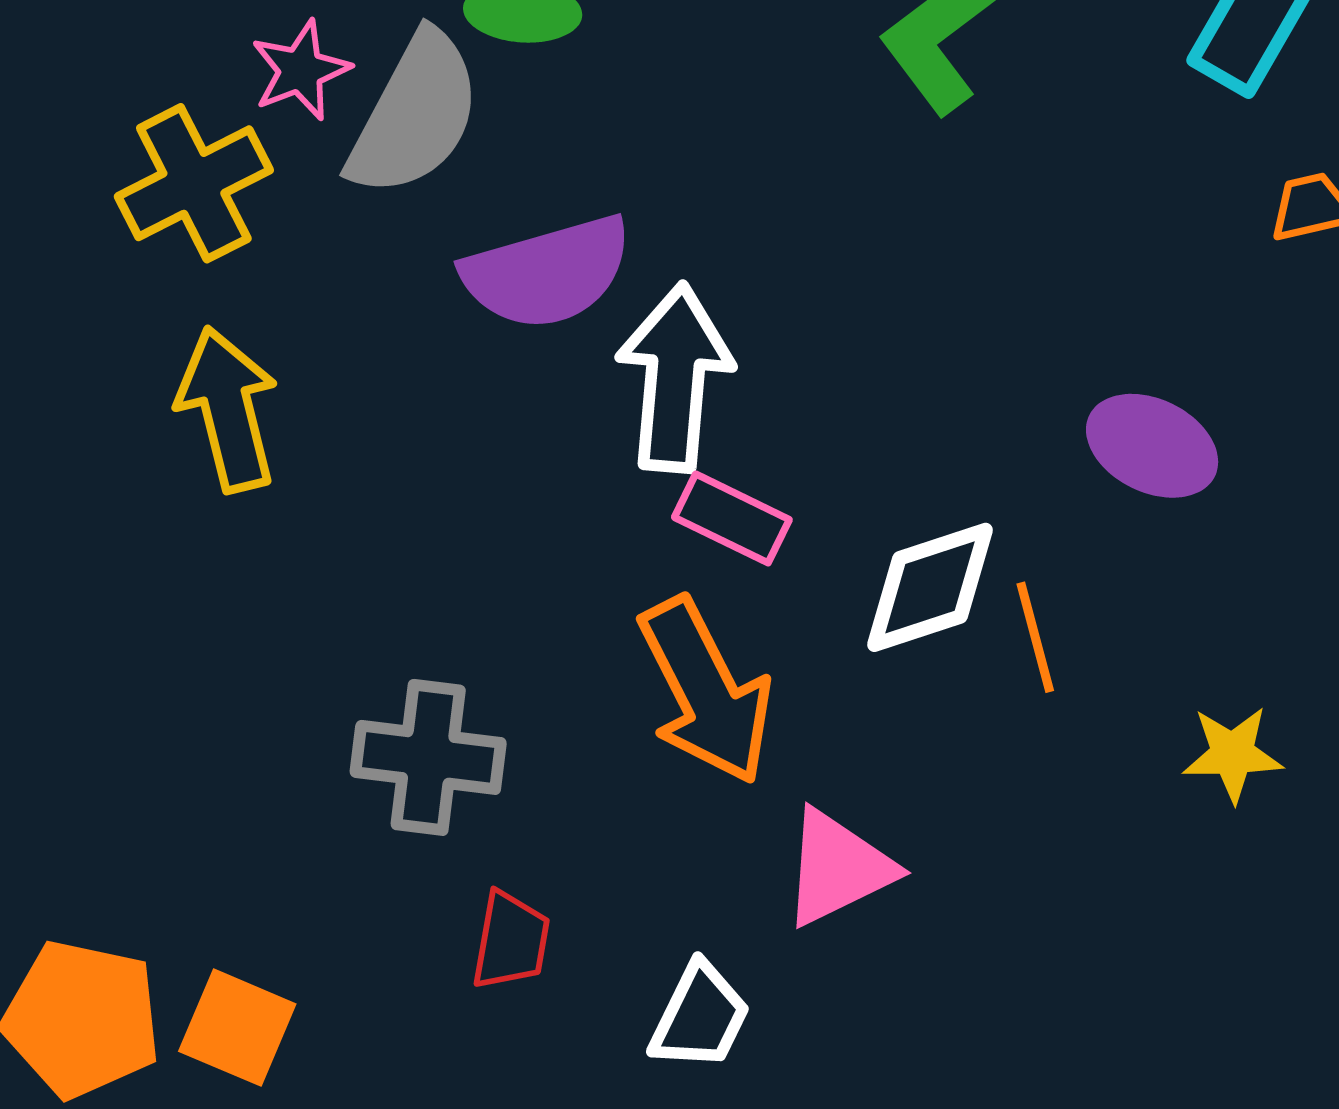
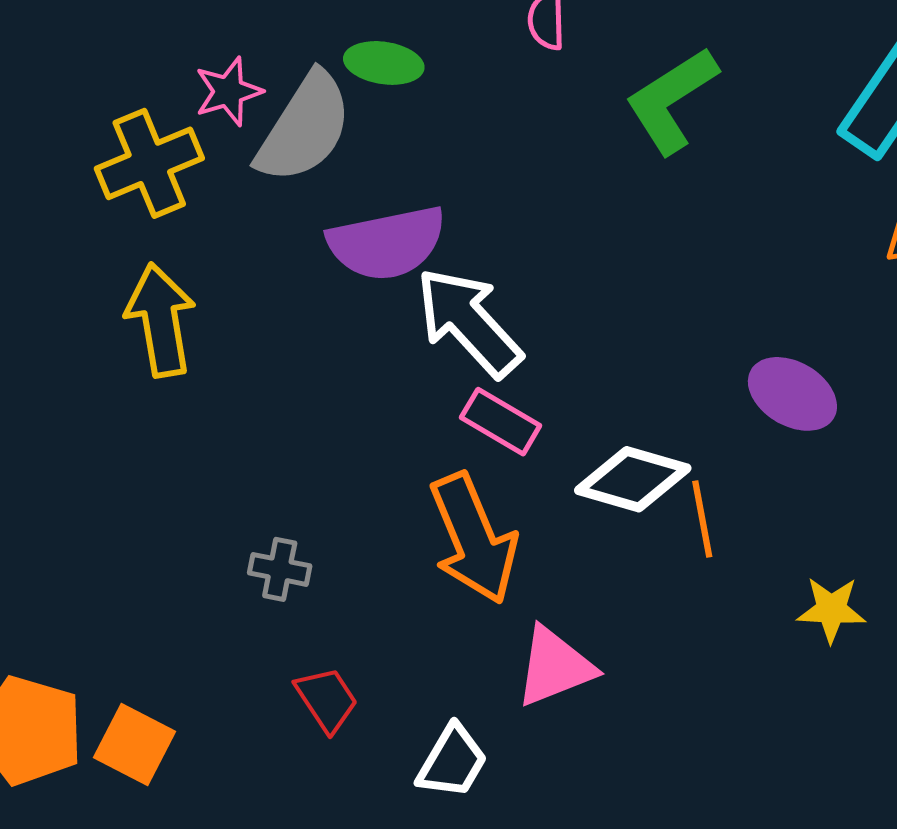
white arrow: (675, 378) -> (469, 322), turned -52
white diamond: (930, 587) -> (633, 479), turned 30
gray cross: (428, 757) -> (280, 569), size x0.6
red trapezoid: (511, 941) -> (327, 699), turned -48

